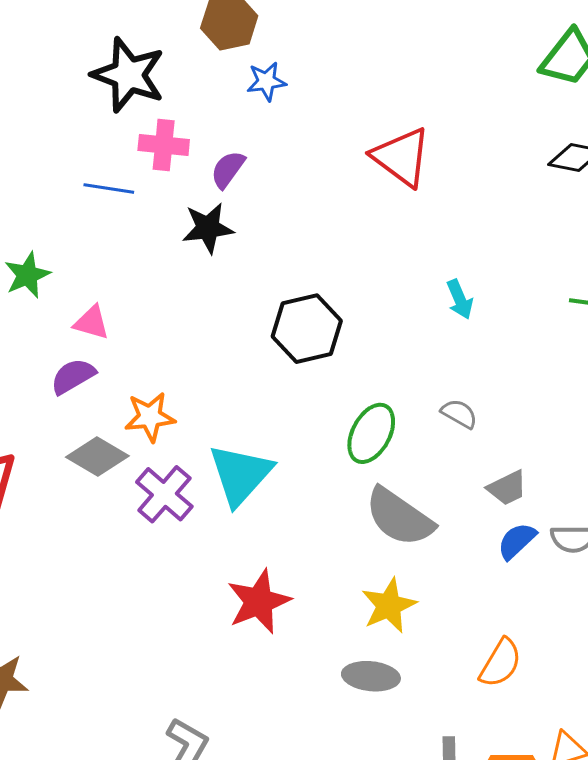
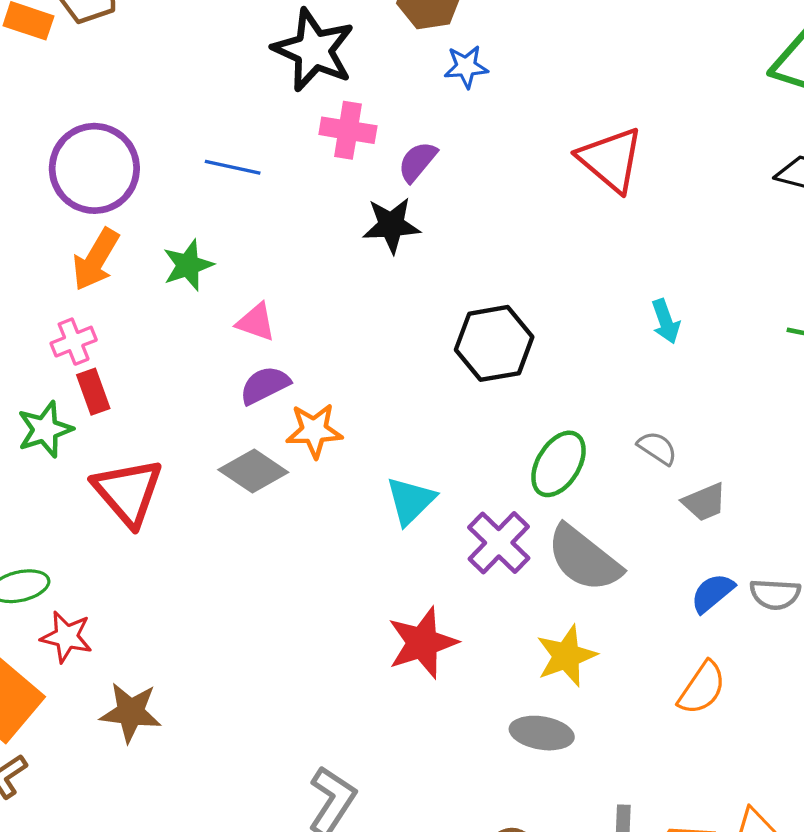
blue line: (109, 189) -> (233, 167), moved
purple semicircle: (73, 376) -> (265, 385), moved
cyan triangle: (240, 475) -> (411, 501), size x0.7
gray trapezoid: (507, 488) -> (704, 502), moved
purple cross: (164, 494) -> (499, 543), moved
orange semicircle: (500, 663) -> (702, 688), moved

